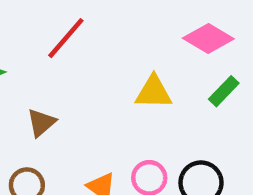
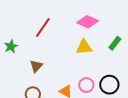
pink diamond: (208, 38) -> (88, 22), moved

